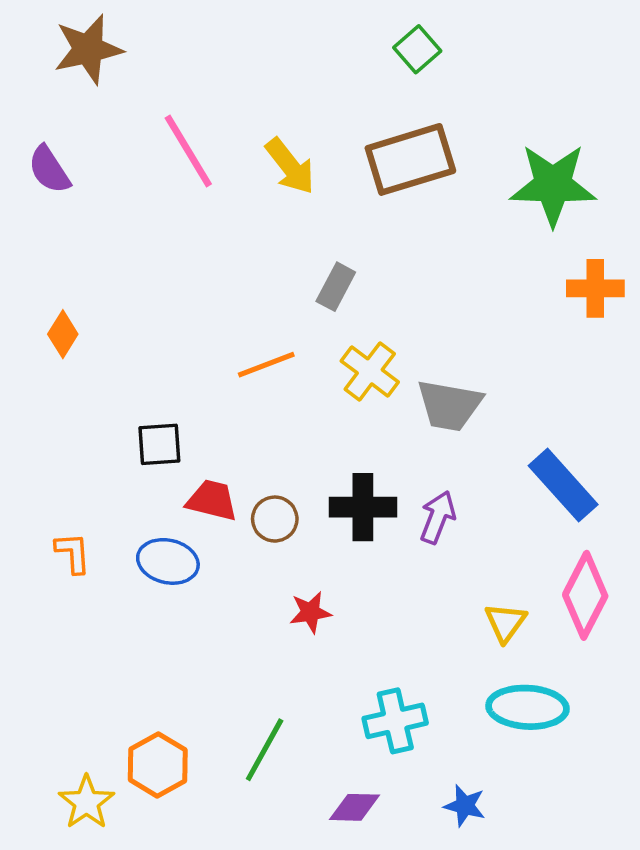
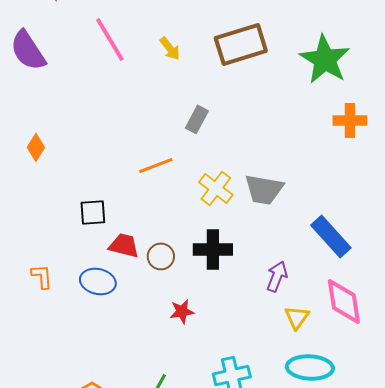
yellow arrow: (290, 166) -> (170, 48), size x0.7
purple semicircle: (49, 170) -> (28, 50), size x1.4
green star: (553, 185) -> (325, 59), turned 30
yellow cross: (370, 371) -> (216, 188), moved
purple arrow: (438, 517) -> (277, 276), moved
pink diamond: (585, 595) -> (344, 301), turned -36

